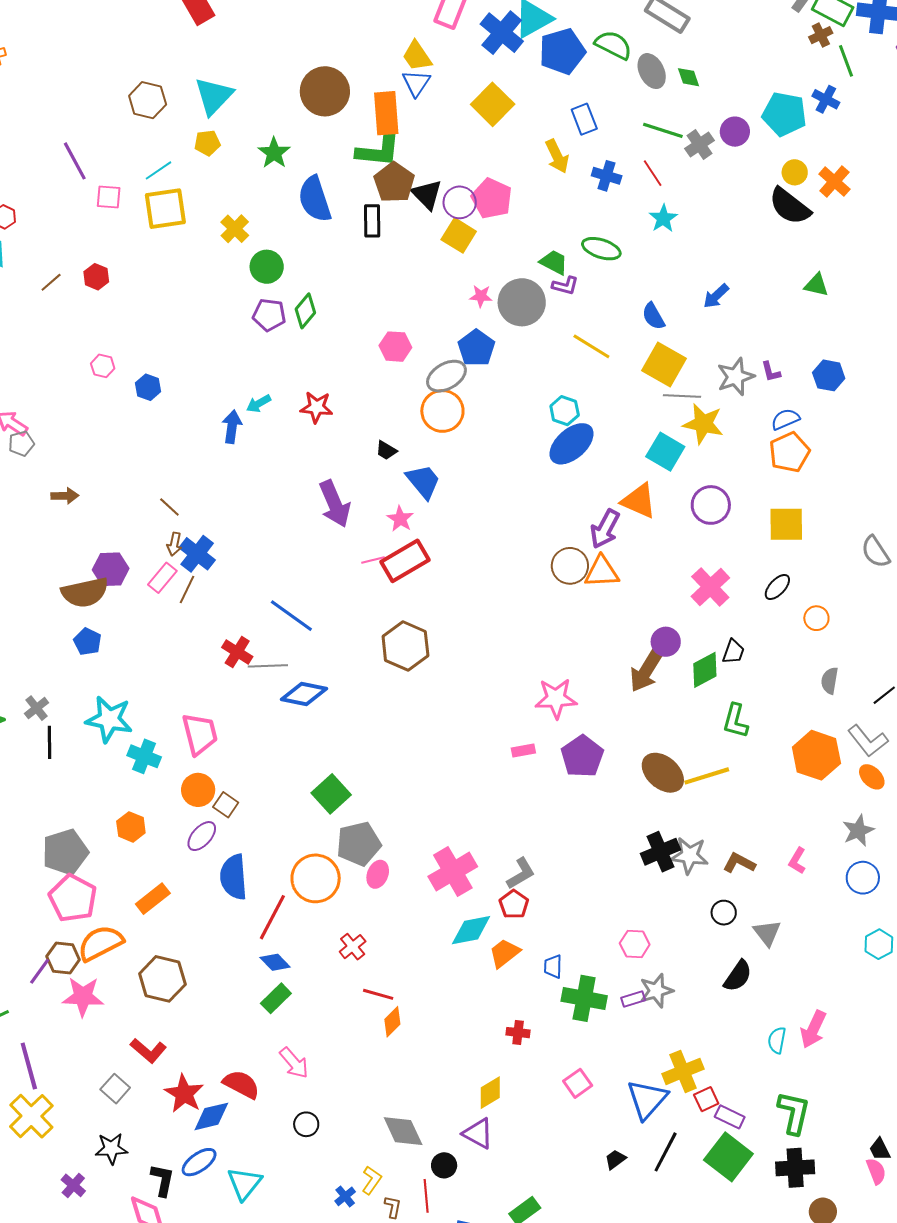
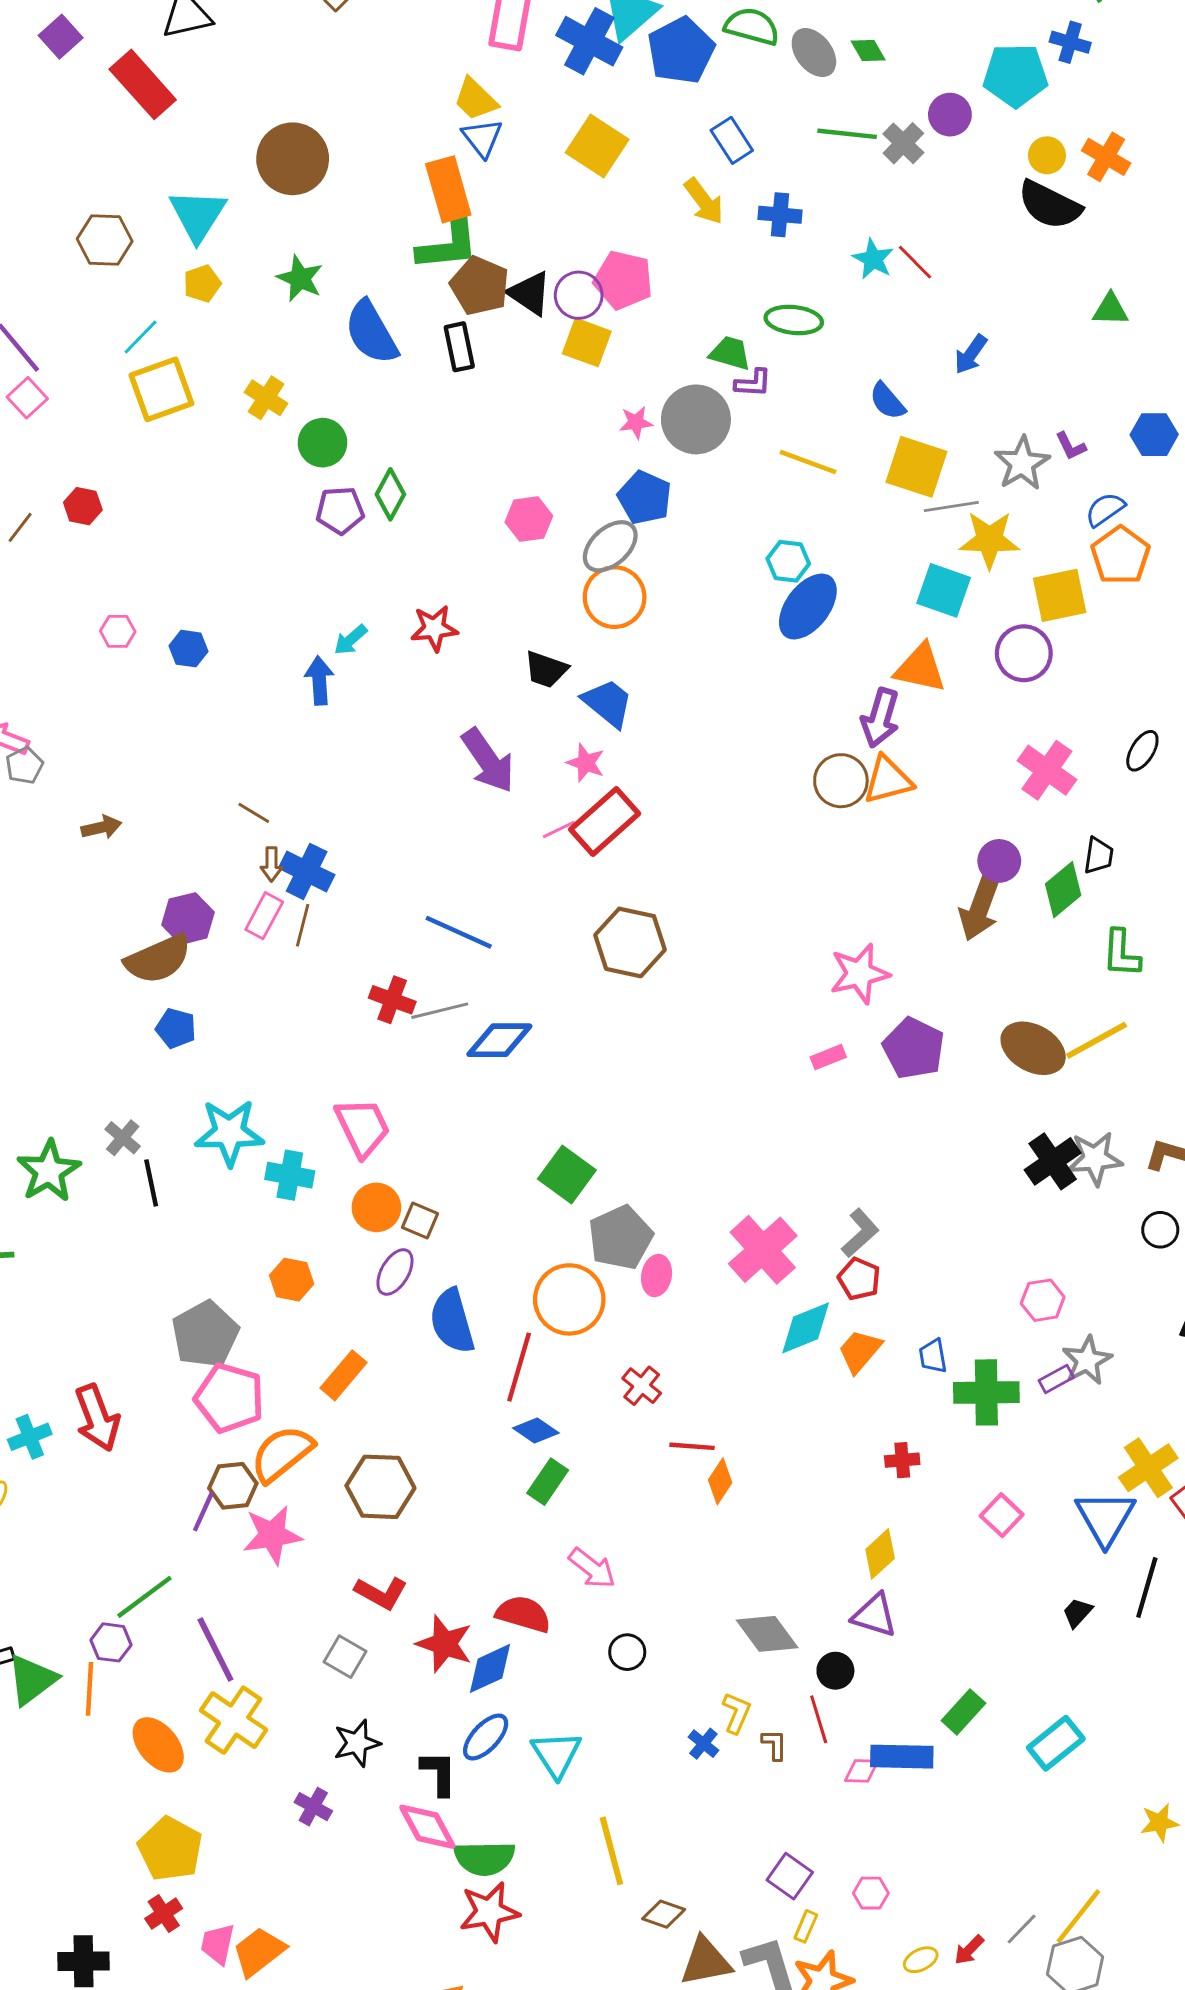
brown circle: (325, 91) -> (293, 159), moved
red line: (653, 173) -> (915, 262), moved
pink square: (109, 197) -> (27, 398), moved, turned -36
black trapezoid: (386, 450) -> (546, 669), size x1.4
yellow square: (786, 524) -> (1060, 595), moved

